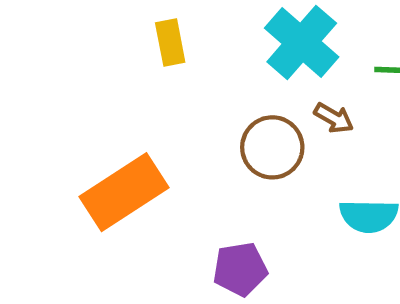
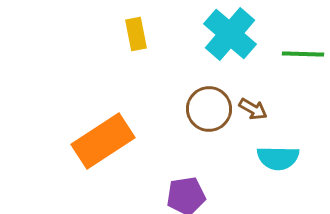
brown arrow: (334, 118) -> (253, 109), moved

